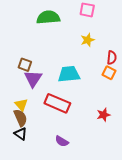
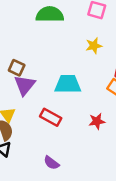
red rectangle: (57, 103) -> (51, 117), size x0.7
red star: (103, 115) -> (97, 121), moved

